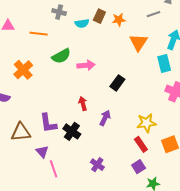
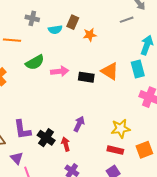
orange star: (119, 20) -> (90, 35), moved
orange triangle: (138, 42) -> (110, 71), moved, turned -30
black rectangle: (117, 83) -> (86, 77), moved, turned 63
red arrow: (83, 104) -> (66, 144), moved
red rectangle: (141, 144) -> (115, 150), turned -42

